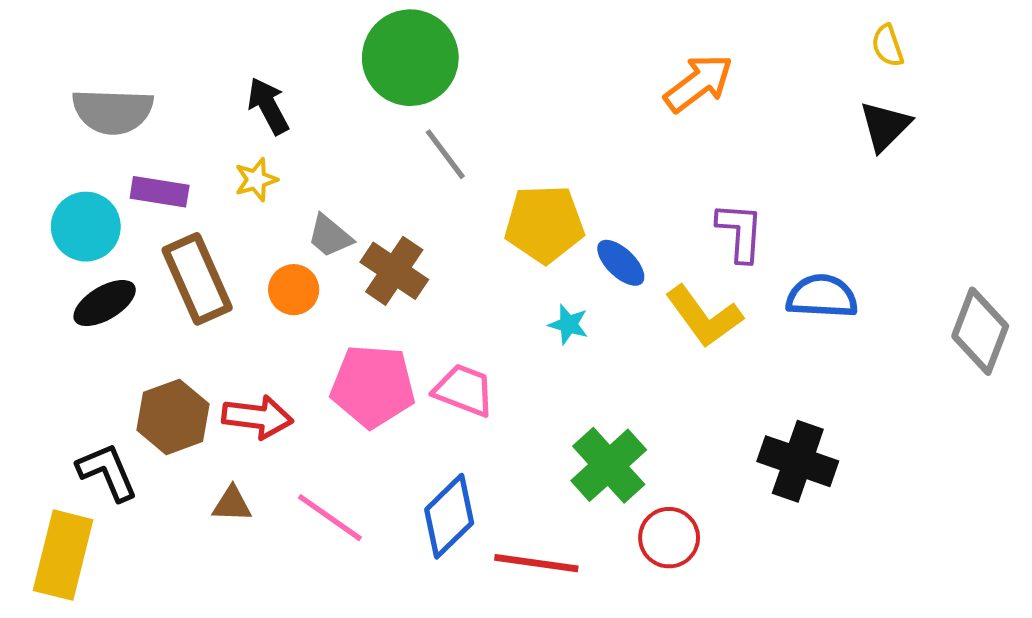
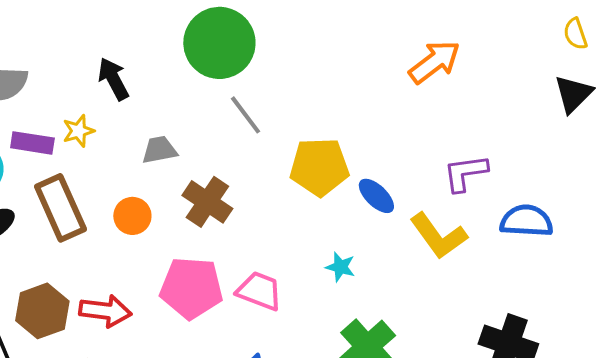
yellow star: (256, 180) -> (78, 131), moved
purple L-shape: (740, 232) -> (465, 173), turned -102
gray trapezoid: (330, 236) -> (159, 150), moved, turned 129
cyan star: (569, 324) -> (340, 267), moved

